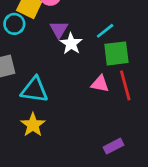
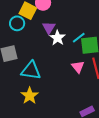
cyan line: (105, 31) -> (79, 38), moved
pink triangle: (100, 84) -> (78, 67), turned 40

